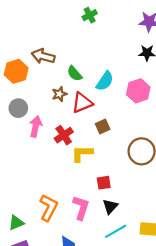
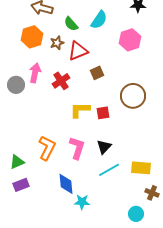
orange hexagon: (16, 71) -> (32, 37), moved
cyan semicircle: (105, 81) -> (99, 20), moved
gray circle: (18, 108) -> (16, 85), moved
yellow L-shape: (82, 154) -> (80, 110), moved
red square: (104, 183) -> (103, 113), moved

